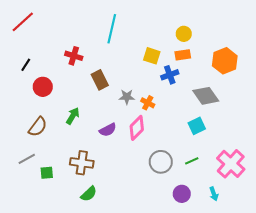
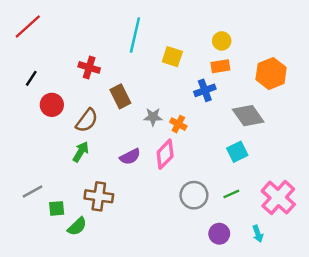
yellow square: (152, 56) -> (172, 57), moved
green arrow: (73, 116) -> (81, 152), moved
brown semicircle: (38, 127) -> (87, 120), moved
green semicircle: (89, 194) -> (77, 226), moved

